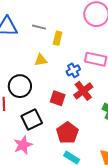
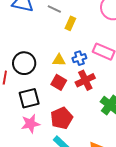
yellow triangle: (41, 60) -> (59, 60), moved
pink star: (23, 145) -> (30, 124), moved

